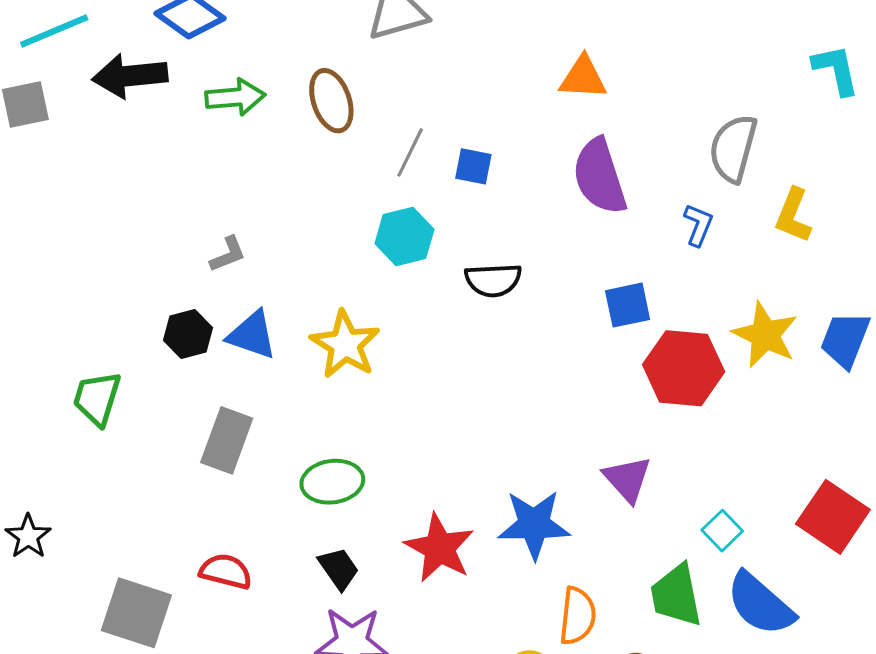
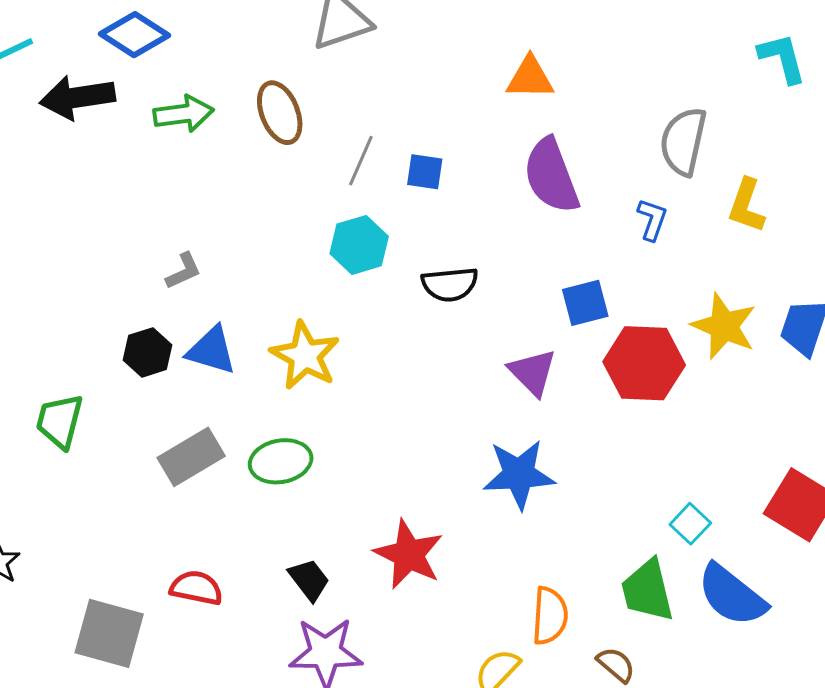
gray rectangle: (227, 440) -> (191, 457), turned 42
purple triangle: (627, 479) -> (532, 372), moved
green ellipse: (332, 482) -> (281, 461), moved
blue star: (534, 525) -> (519, 474), moved

